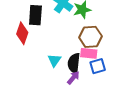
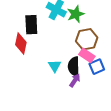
pink rectangle: (89, 53) -> (87, 55), turned 35

